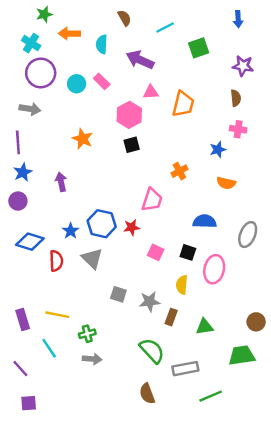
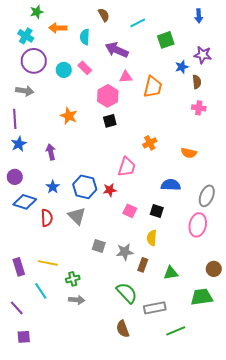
blue star: (218, 150) -> (182, 67), moved
purple circle: (18, 201) -> (15, 177), moved
blue star: (71, 231) -> (53, 187), moved
pink ellipse: (214, 269) -> (198, 225), moved

